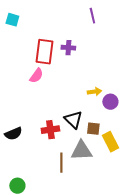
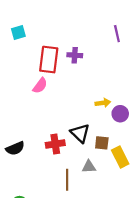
purple line: (92, 16) -> (117, 34), moved
cyan square: (12, 20) -> (18, 32), moved, turned -32
gray triangle: (81, 151) -> (89, 167), size x0.6

